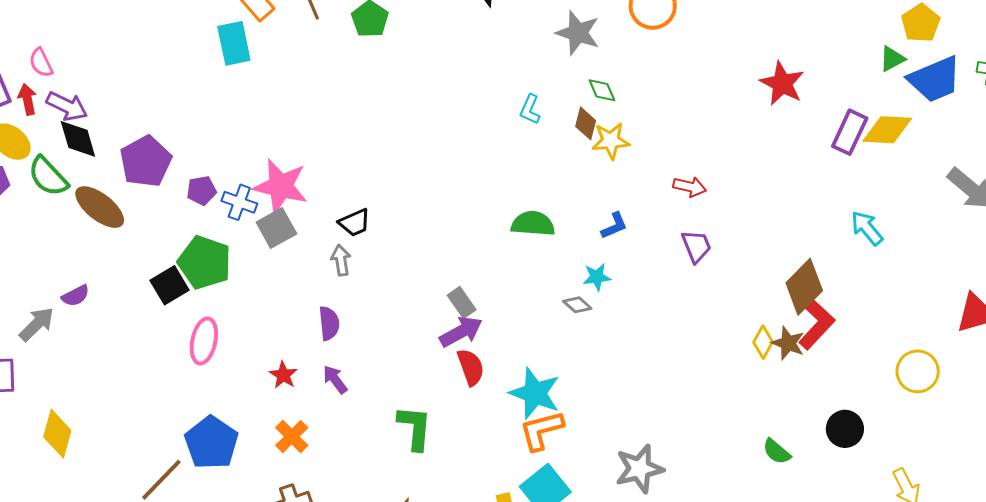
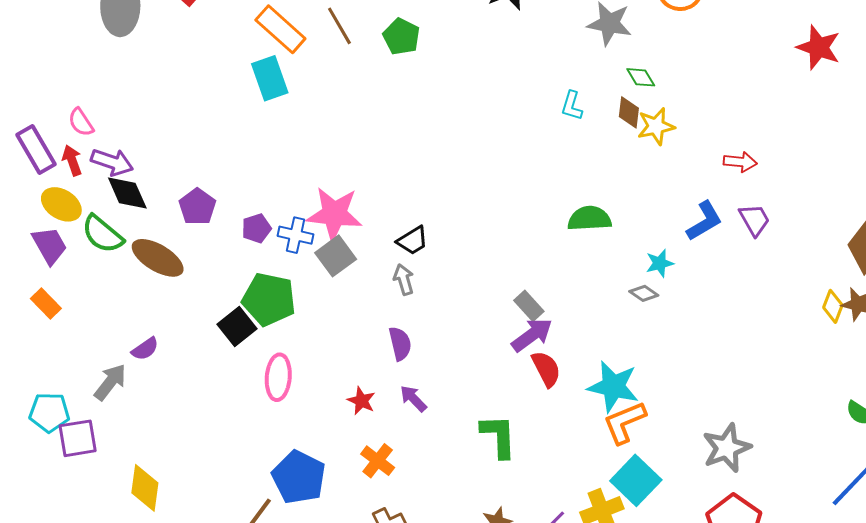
purple pentagon: (146, 161) -> (197, 207), size x0.7
blue L-shape: (614, 226) -> (704, 221), moved, size x1.4

